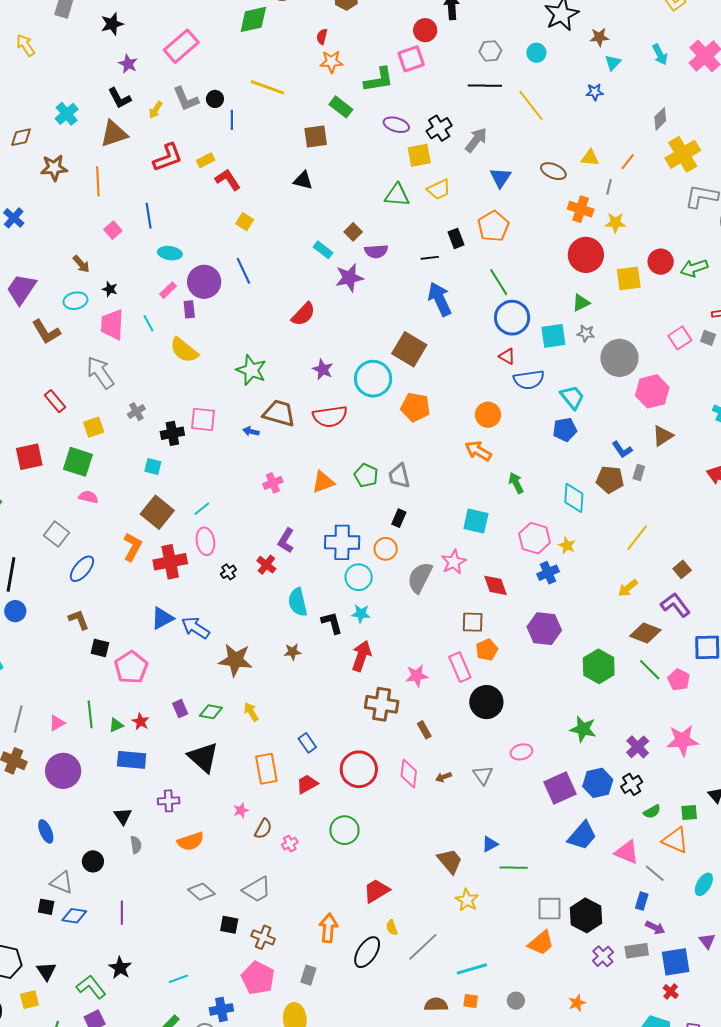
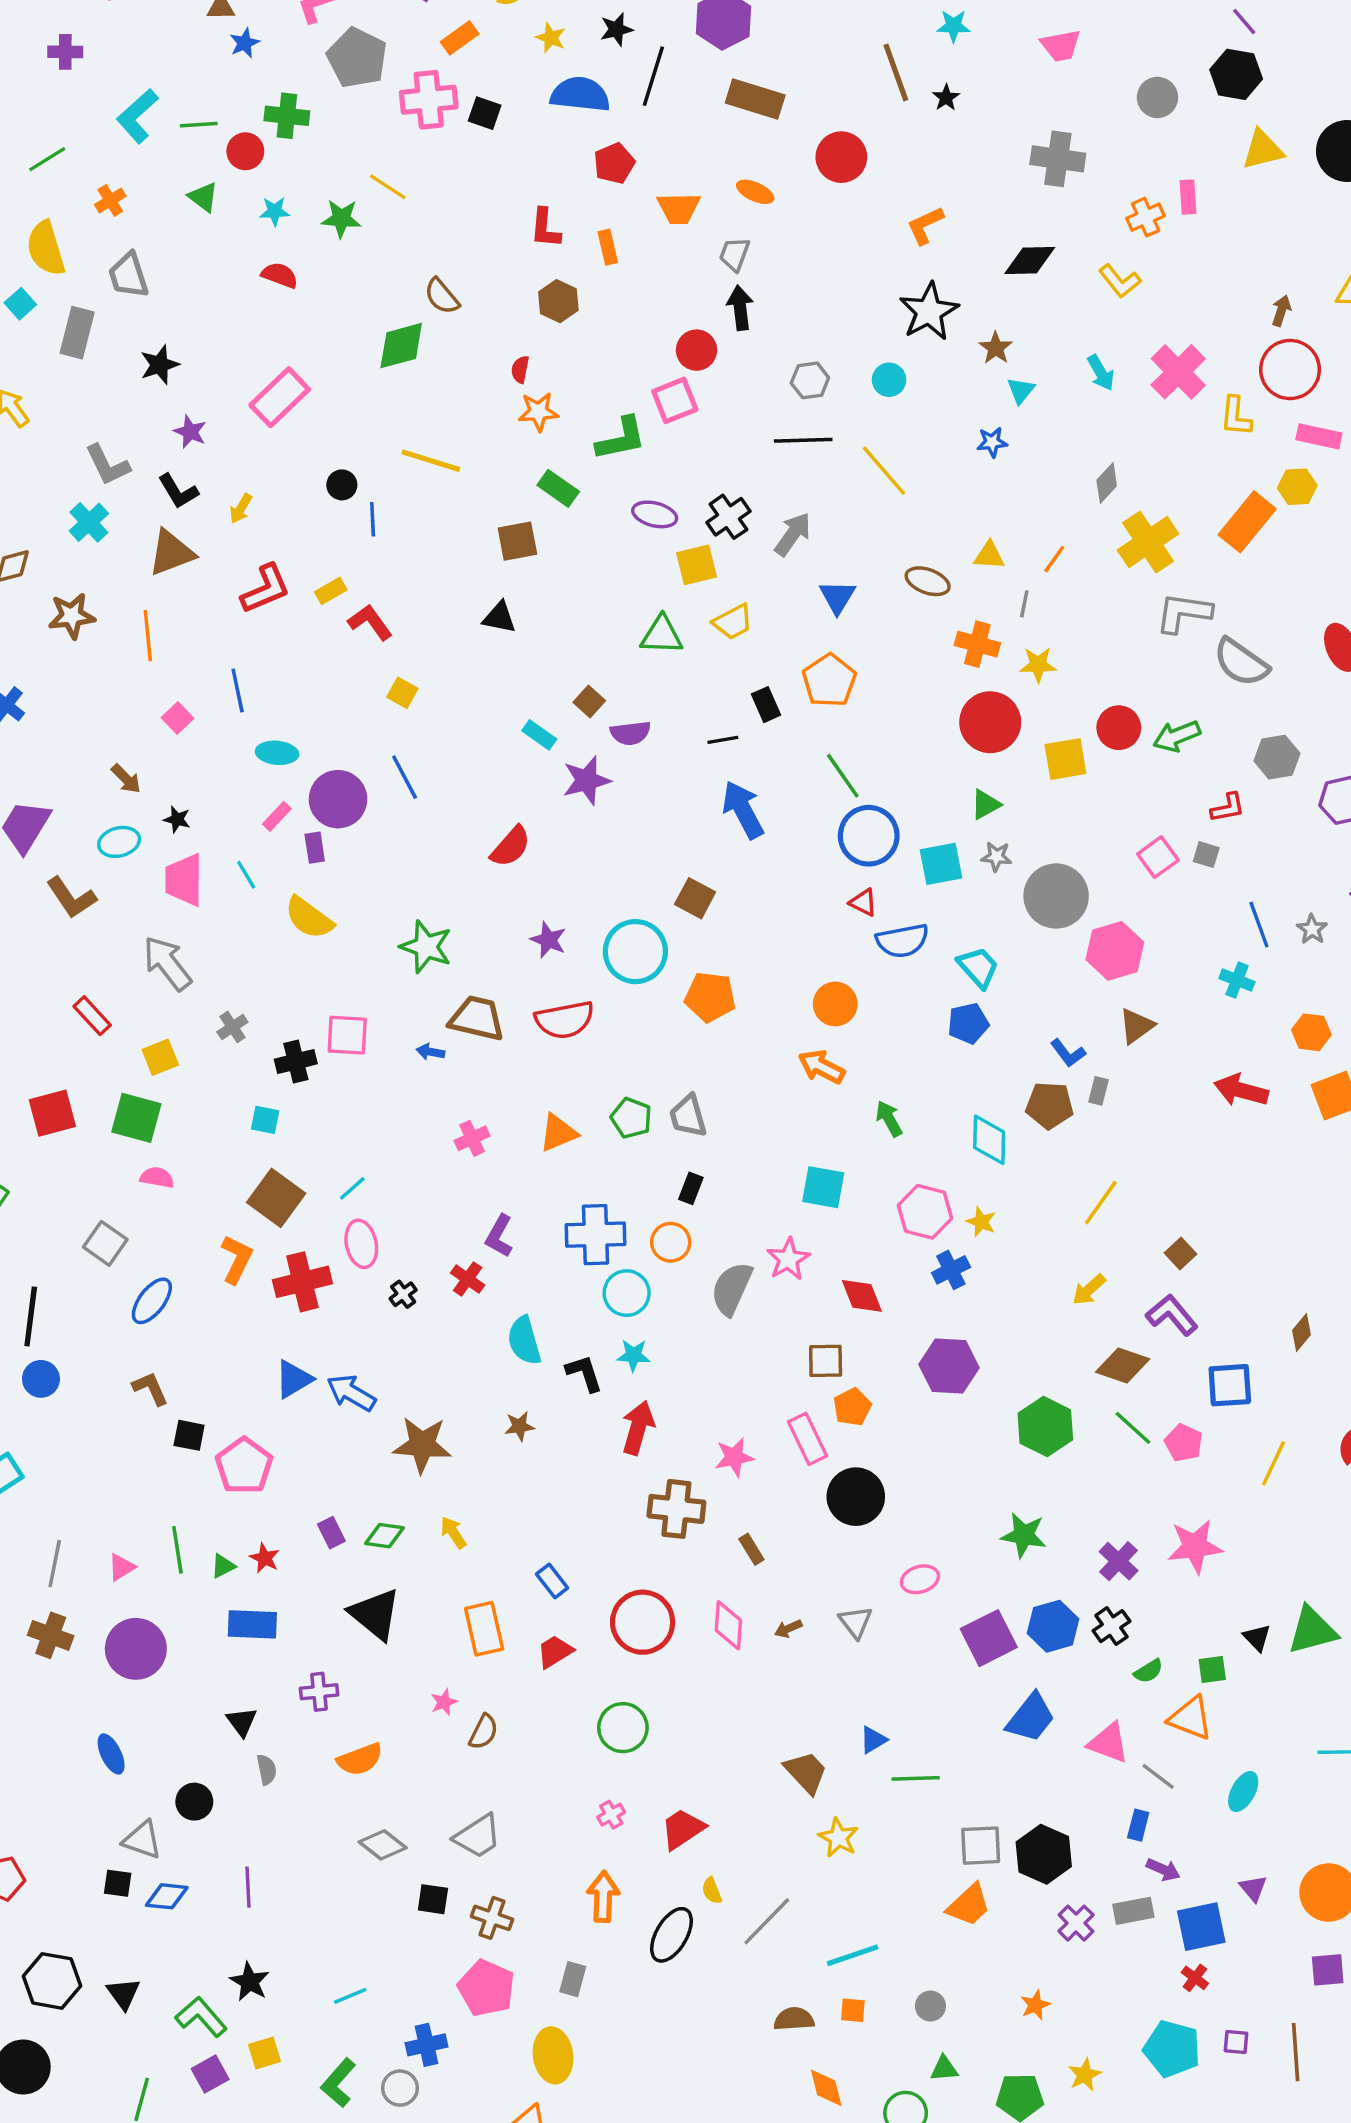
brown star: (599, 37) -> (996, 348), turned -30
gray L-shape: (186, 99) -> (108, 465), moved
brown square: (409, 349) -> (695, 898), size x0.7
pink cross: (290, 844) -> (611, 1815), moved
yellow square: (29, 1000) -> (264, 2053), moved

